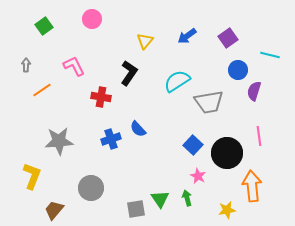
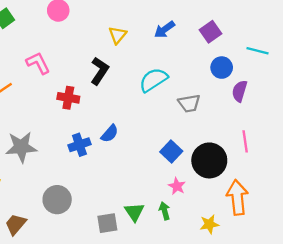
gray trapezoid: (209, 102) -> (189, 103), size x0.7
blue semicircle: (138, 129) -> (110, 134), turned -96

